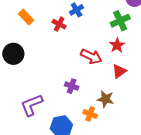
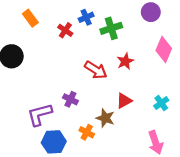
green cross: (120, 21) -> (111, 28), moved
red triangle: (119, 71) -> (124, 101), moved
purple L-shape: (32, 105) -> (40, 114), moved

